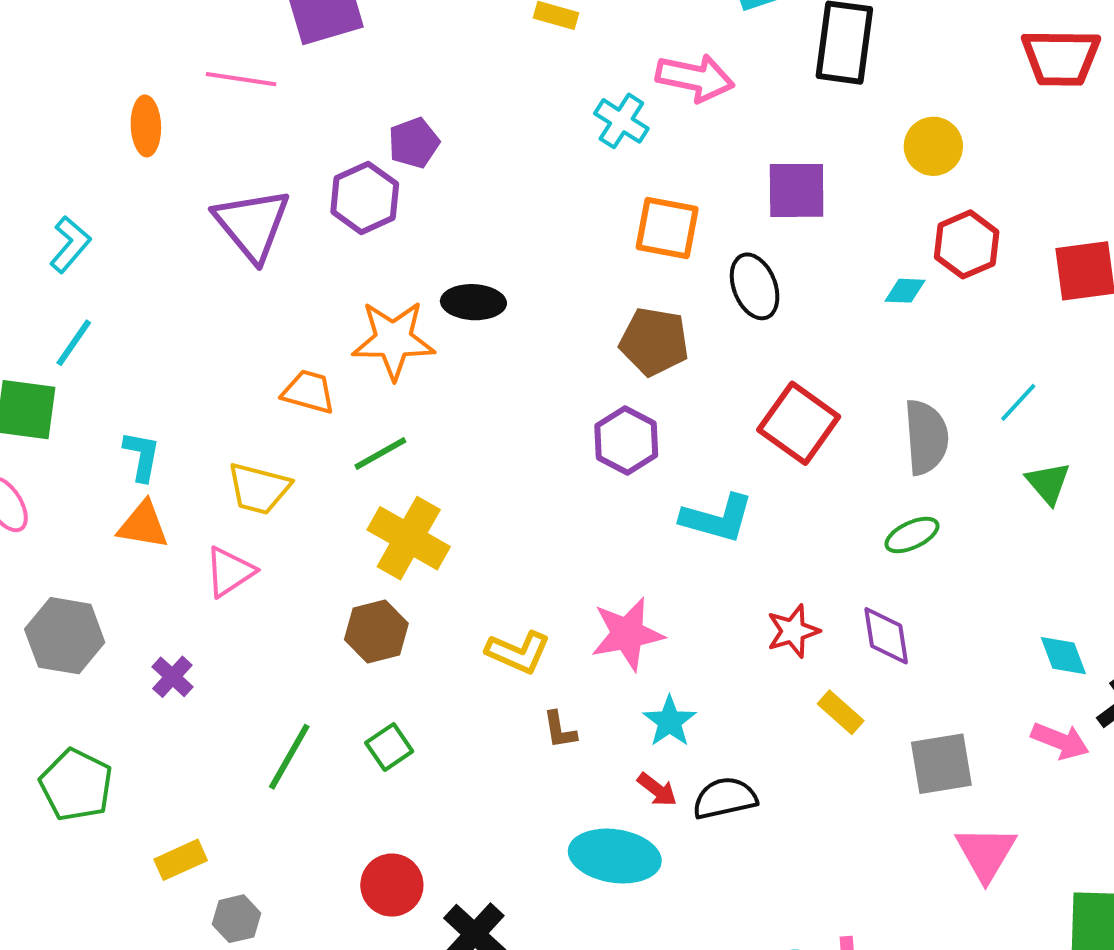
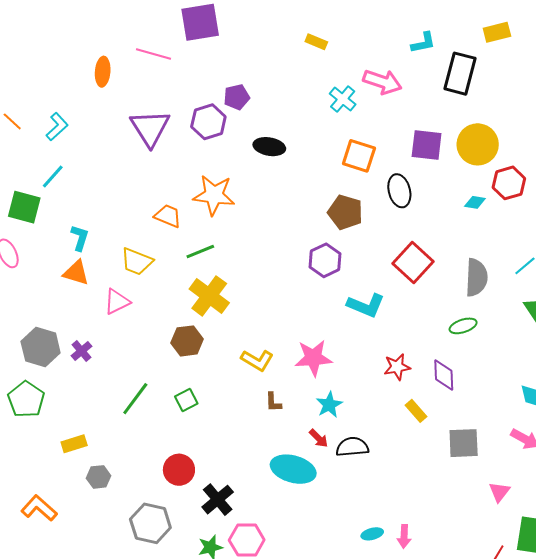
yellow circle: (933, 146) -> (478, 144), moved, size x1.4
black ellipse: (473, 302) -> (269, 147), moved
gray hexagon: (65, 636) -> (41, 347), moved
pink triangle: (986, 853) -> (499, 492), moved, size x0.7

